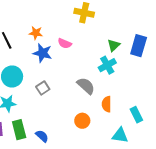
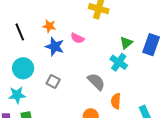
cyan cross: (107, 65) -> (119, 62), turned -30
gray square: (43, 88) -> (53, 82), turned -32

